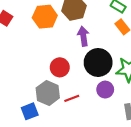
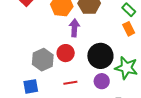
purple arrow: (83, 36) -> (74, 28), moved
gray hexagon: (48, 93) -> (43, 60), moved

